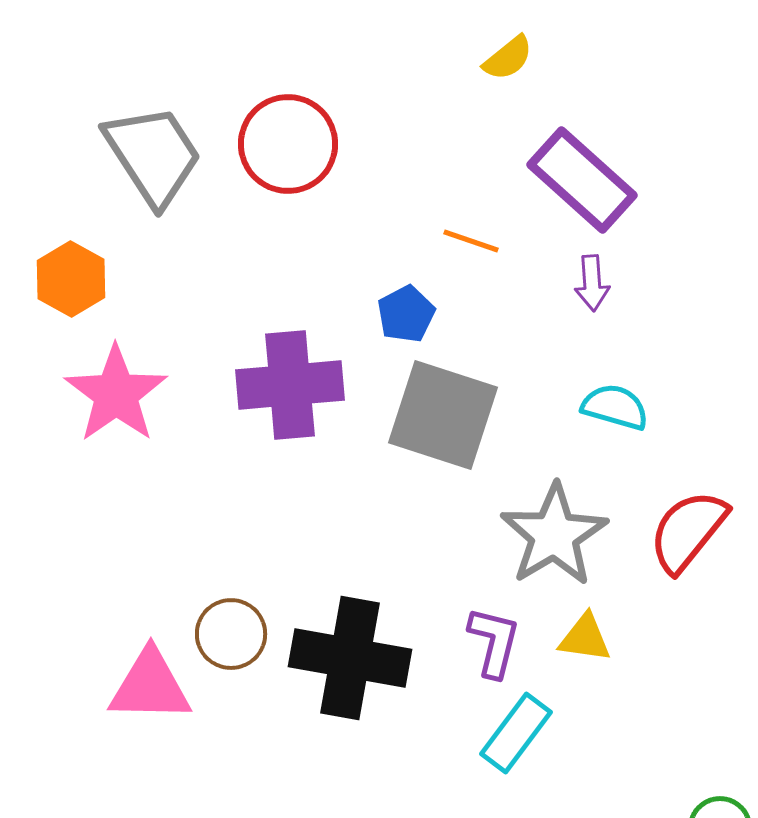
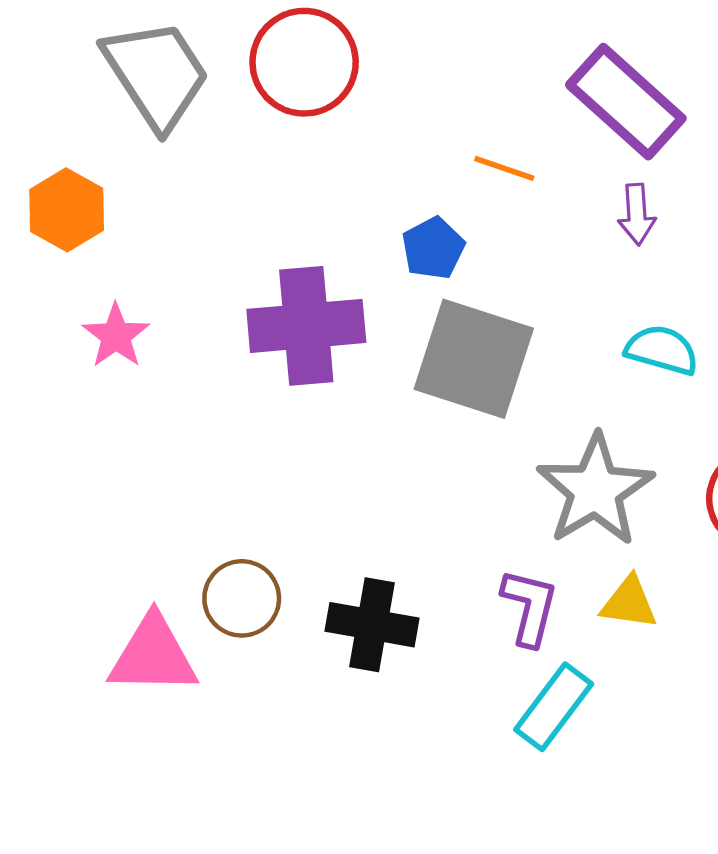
pink star: (116, 394) -> (116, 336), size x0.6
black cross: (350, 658) -> (372, 625), size x0.7

